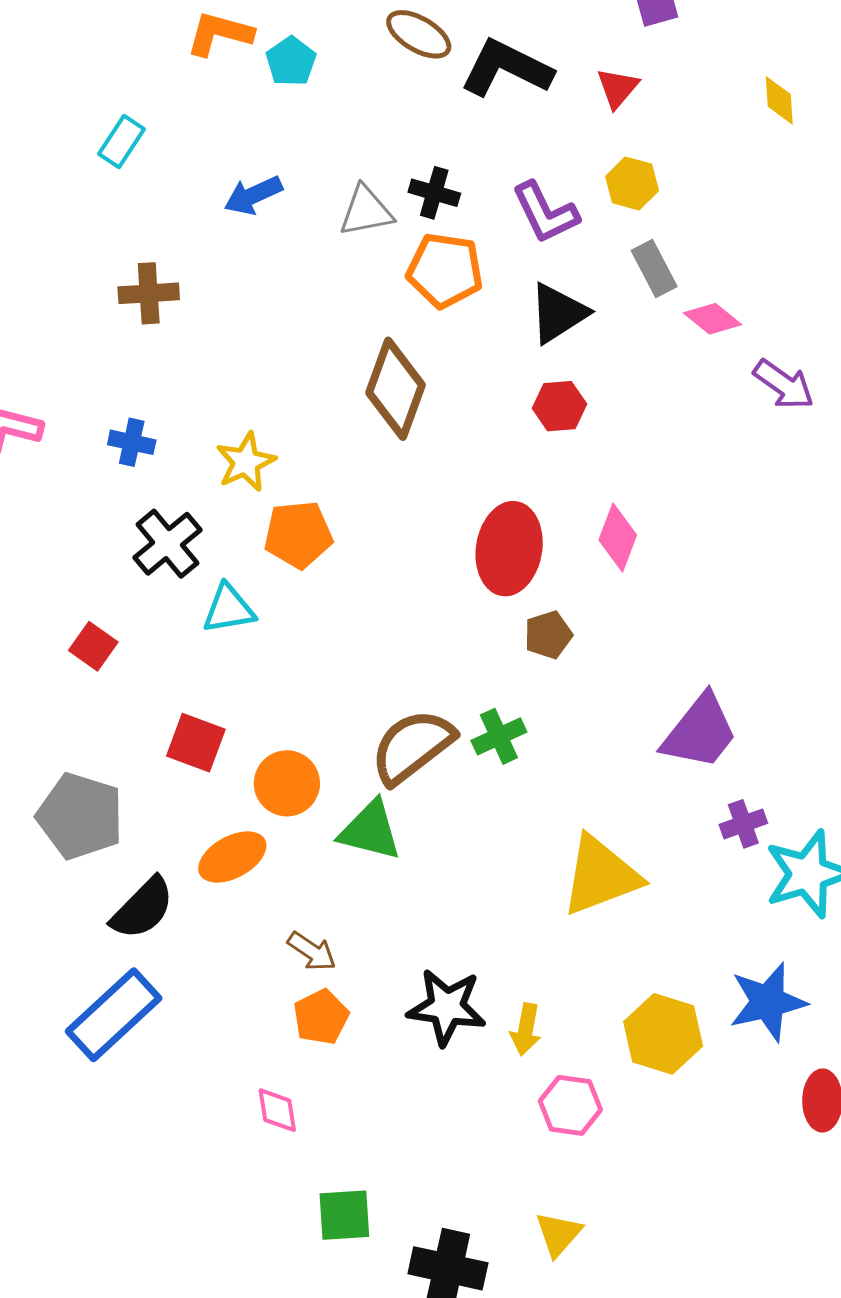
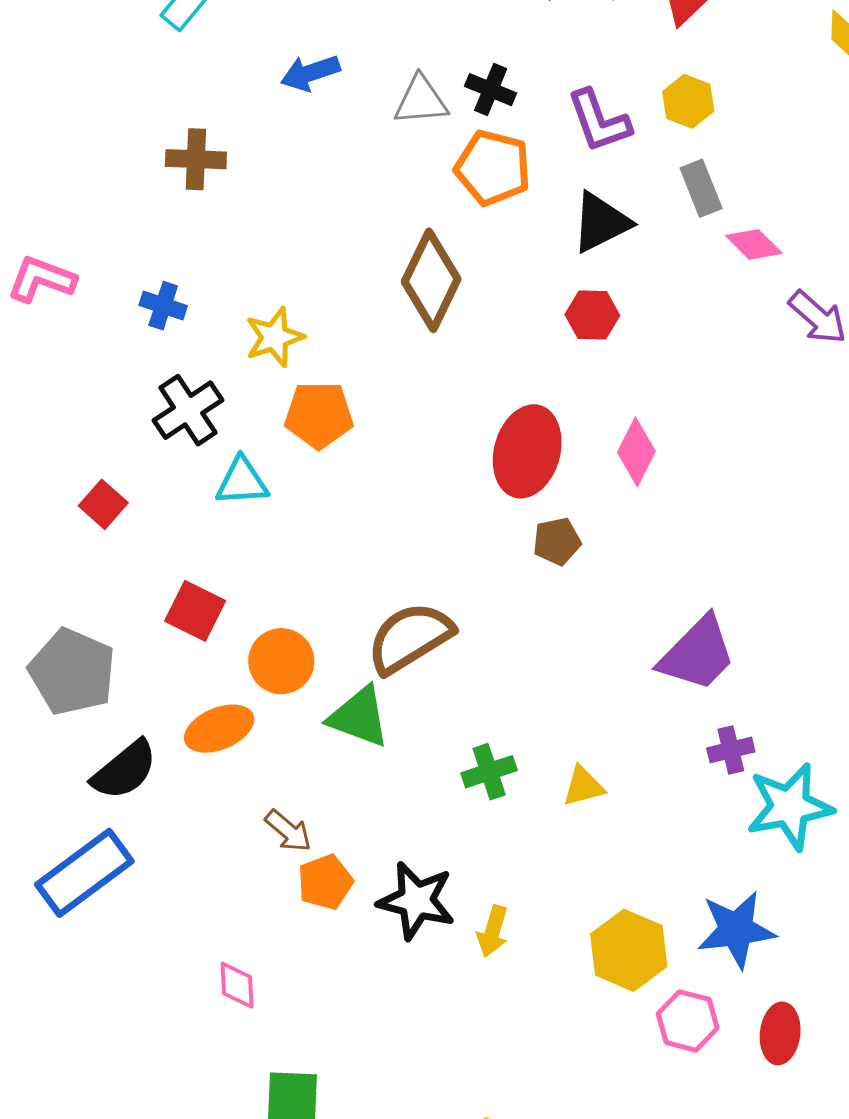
green cross: (499, 736) -> (489, 772), moved
yellow triangle: (601, 876) -> (583, 786), size x0.5
orange pentagon: (321, 1017) -> (325, 882), moved
pink hexagon: (570, 1105) -> (688, 1021), moved

